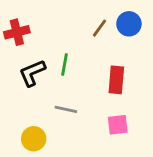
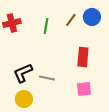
green line: (64, 64) -> (46, 26), moved
black L-shape: (32, 73) -> (23, 73), moved

